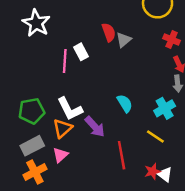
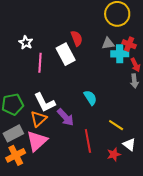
white star: (36, 23) -> (26, 43), moved, size x0.6
gray triangle: (124, 40) -> (108, 43), moved, turned 32
white rectangle: (81, 52) -> (66, 54), moved, size x1.5
cyan cross: (165, 108) -> (120, 54), moved, turned 30
pink triangle: (60, 155) -> (37, 141), size x1.6
white triangle: (165, 174) -> (129, 144), moved

